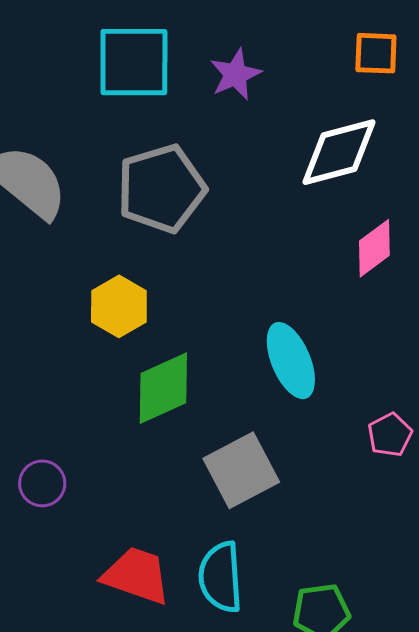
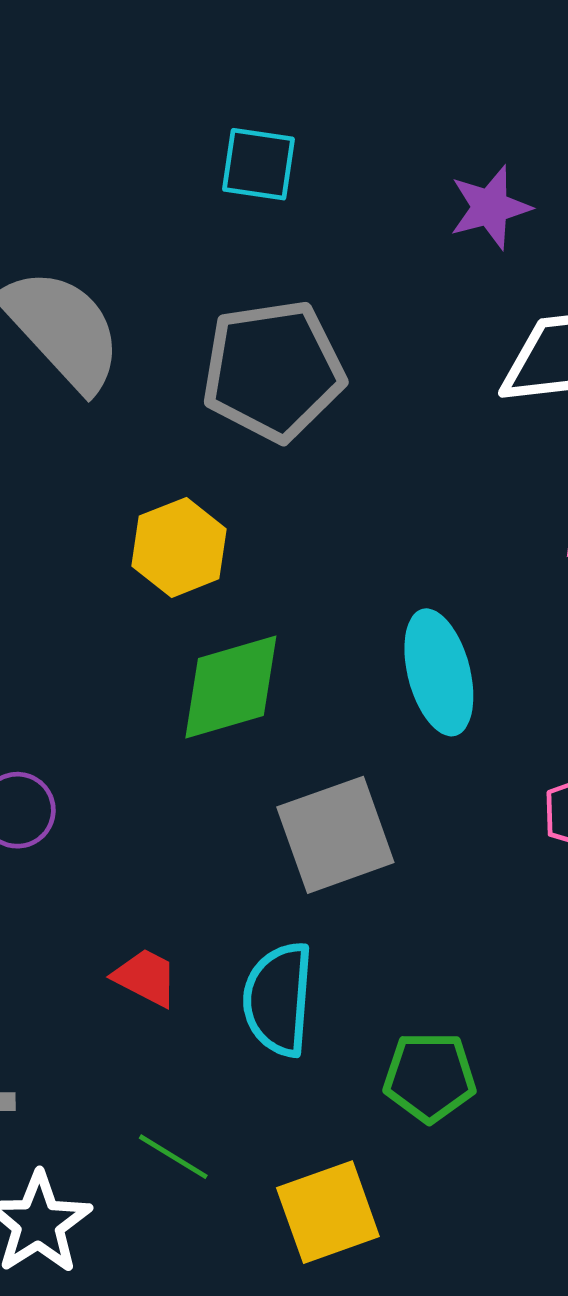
cyan square: (134, 62) -> (259, 164), size x0.6
purple star: (236, 74) -> (490, 207), moved
red trapezoid: (137, 575) -> (146, 977), size x0.6

